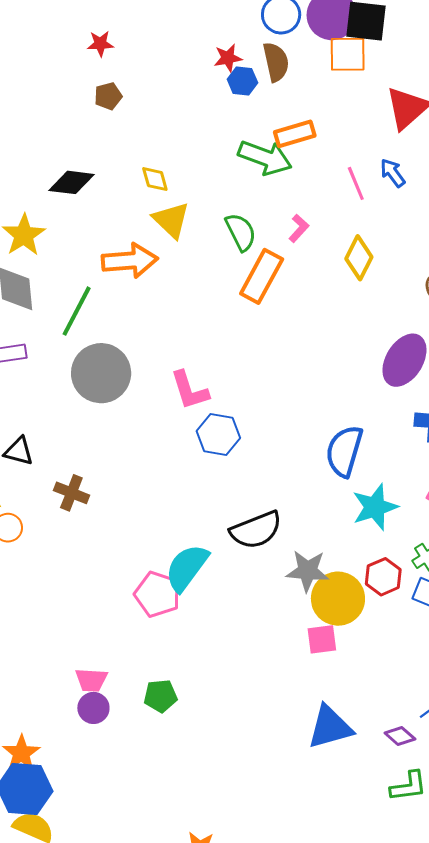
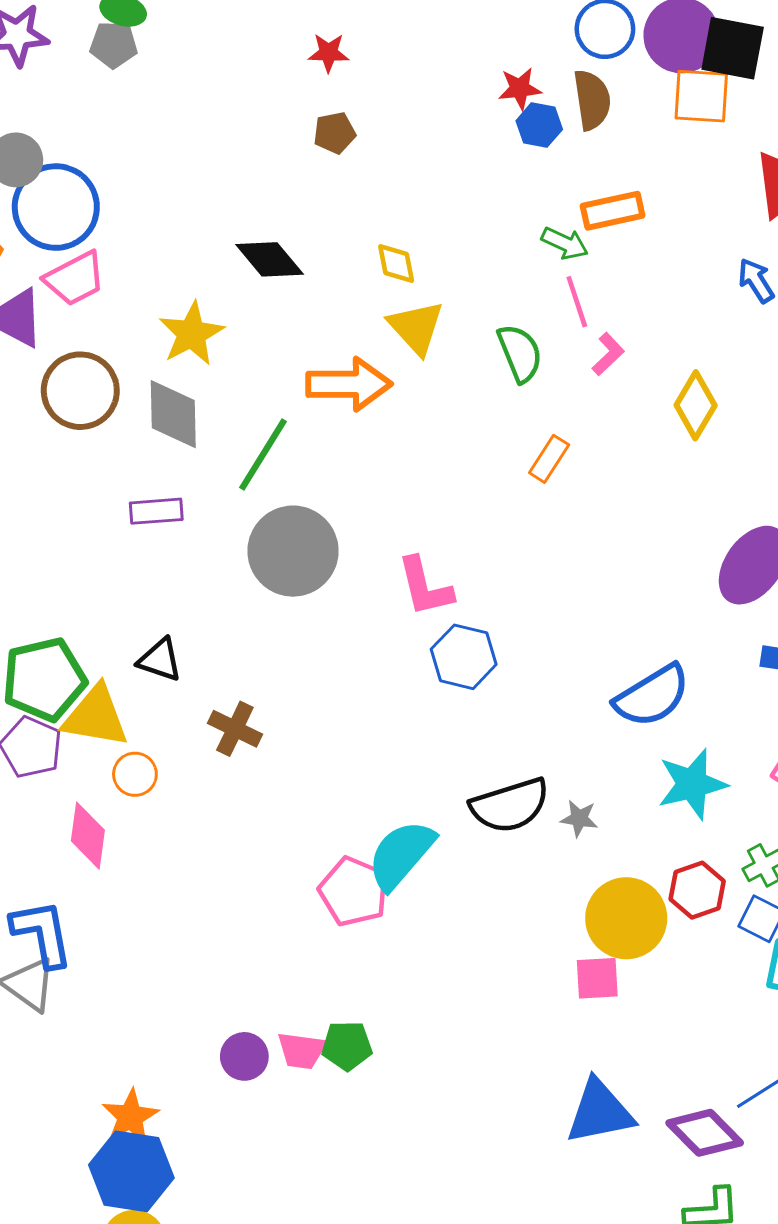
green arrow: (265, 158) -> (565, 243), size x0.6
black diamond: (72, 182) -> (270, 259), turned 39
pink line: (356, 183) -> (577, 302), moved
orange rectangle: (262, 276) -> (549, 459), moved, size x0.6
blue semicircle: (344, 451) -> (652, 696), turned -142
gray star: (308, 571) -> (579, 818), moved, size x0.6
pink trapezoid: (91, 680) -> (302, 1051), moved
purple diamond: (400, 736) -> (705, 1133), size x1.6

